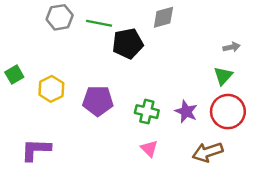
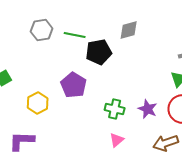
yellow hexagon: (51, 89) -> (38, 103), moved
purple pentagon: (98, 101) -> (74, 85), moved, turned 30
pink triangle: (149, 149) -> (117, 140), turned 35

